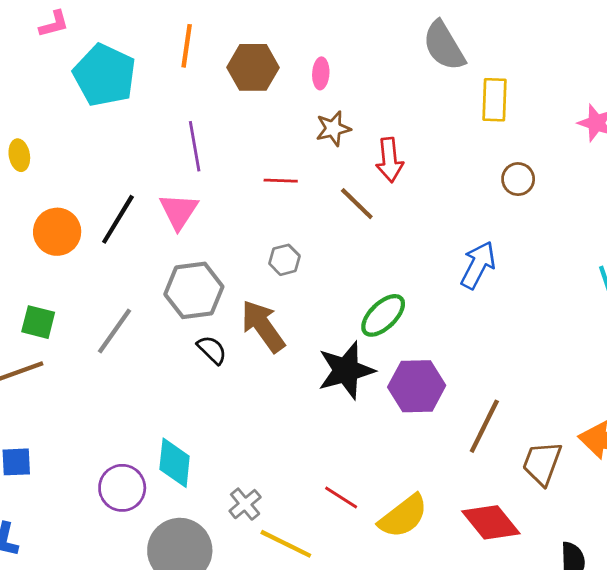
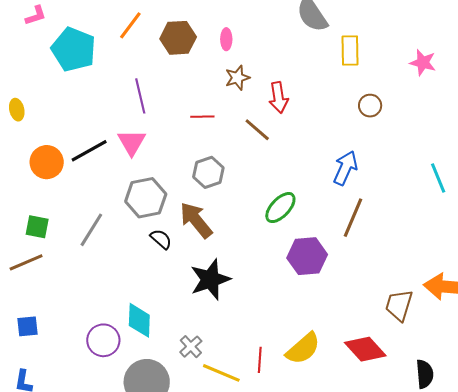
orange line: (187, 46) -> (130, 25), turned 32
black line: (118, 219) -> (89, 151), turned 33
gray hexagon: (284, 260) -> (208, 172), size x1.4
black star: (346, 370) -> (210, 279), moved
brown line: (484, 426) -> (353, 218), moved
red line: (341, 498) -> (260, 360), moved, turned 65

